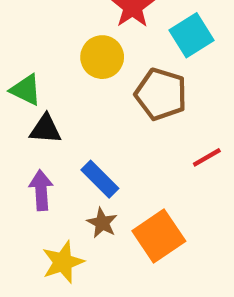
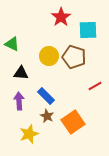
cyan square: (192, 35) -> (88, 30), turned 30
yellow circle: (102, 57) -> (49, 56), moved
green triangle: (26, 90) -> (12, 44), moved

